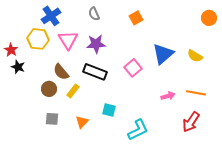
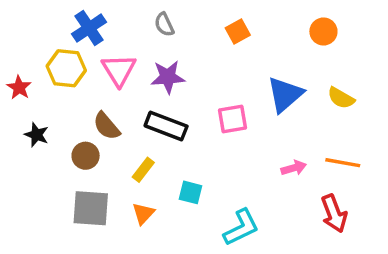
orange circle: (209, 18) -> (323, 32), moved
black star: (18, 67) -> (37, 135), moved
pink square: (133, 68) -> (232, 119), turned 30
yellow rectangle: (73, 91) -> (143, 170), moved
gray square: (52, 119) -> (91, 208), size x1.6
red arrow: (191, 122) -> (334, 213), turned -55

